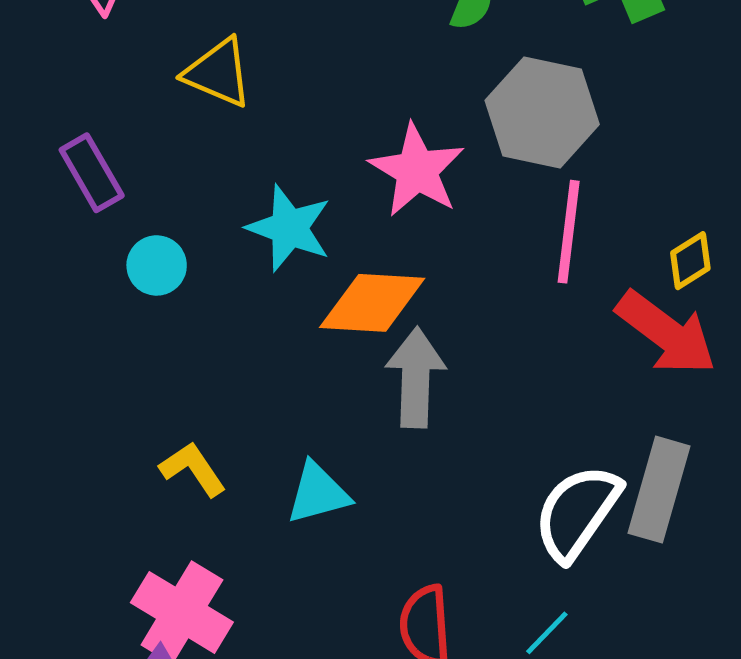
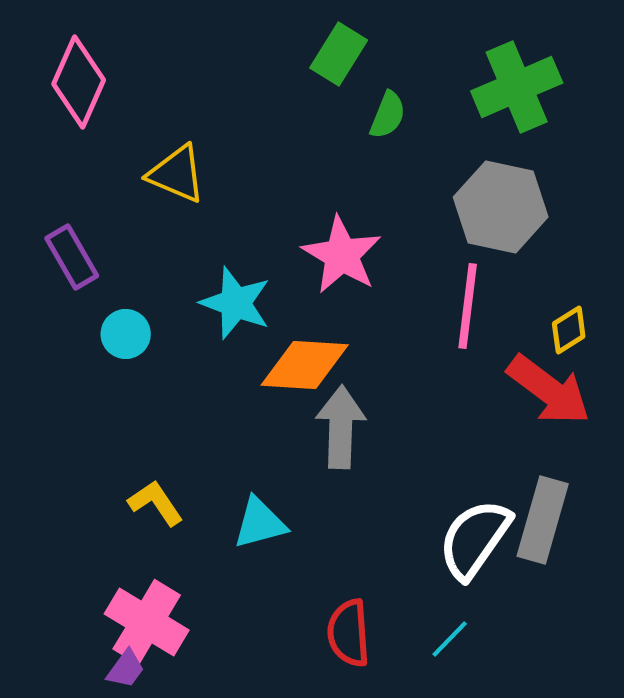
gray hexagon: (542, 112) -> (501, 207), moved

